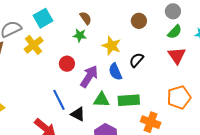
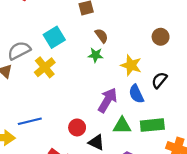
red circle: (67, 64) -> (77, 127), moved
blue line: (59, 100) -> (30, 121), moved, turned -75

